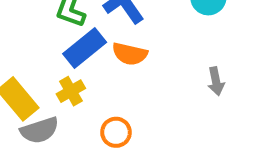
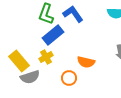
orange semicircle: (130, 54) -> (86, 62), moved

